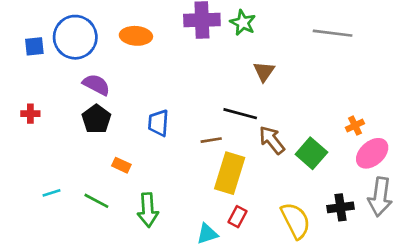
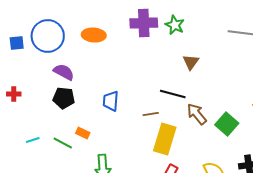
black pentagon: (96, 119) -> (64, 98), turned -30
cyan line: (51, 193) -> (33, 140), moved
green line: (96, 201) -> (63, 143), moved

